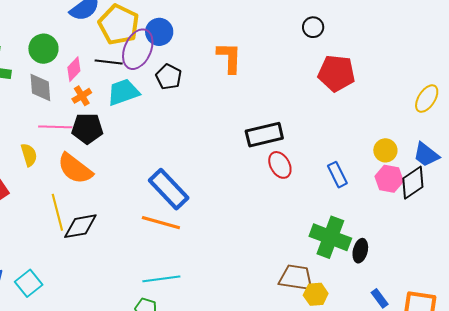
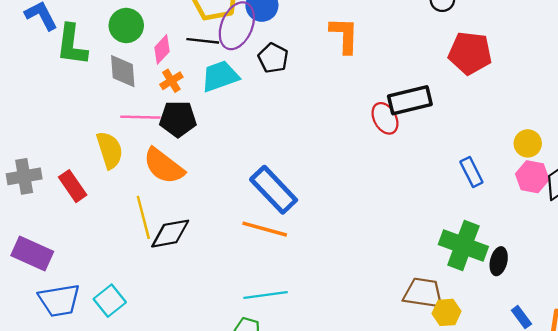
black rectangle: (264, 135) -> (410, 100), moved
yellow semicircle: (29, 155) -> (110, 150), size x1.4
red ellipse: (280, 165) -> (385, 118), moved

